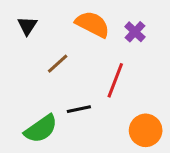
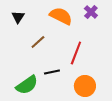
purple cross: (135, 32) -> (91, 12), moved
orange circle: (146, 130) -> (85, 86), moved

